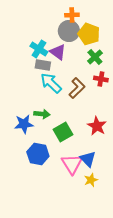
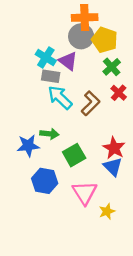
orange cross: (72, 15) -> (85, 18), size x1.5
red cross: (101, 79) -> (119, 93), turned 32
blue triangle: (88, 159) -> (113, 167), moved

